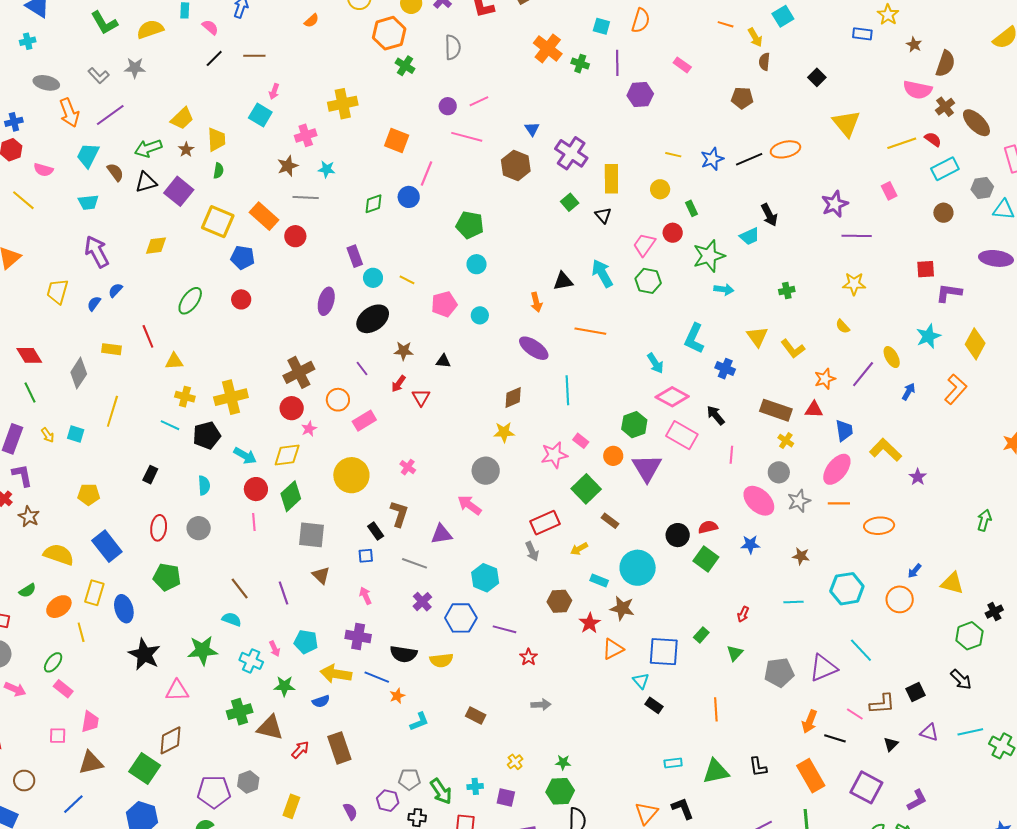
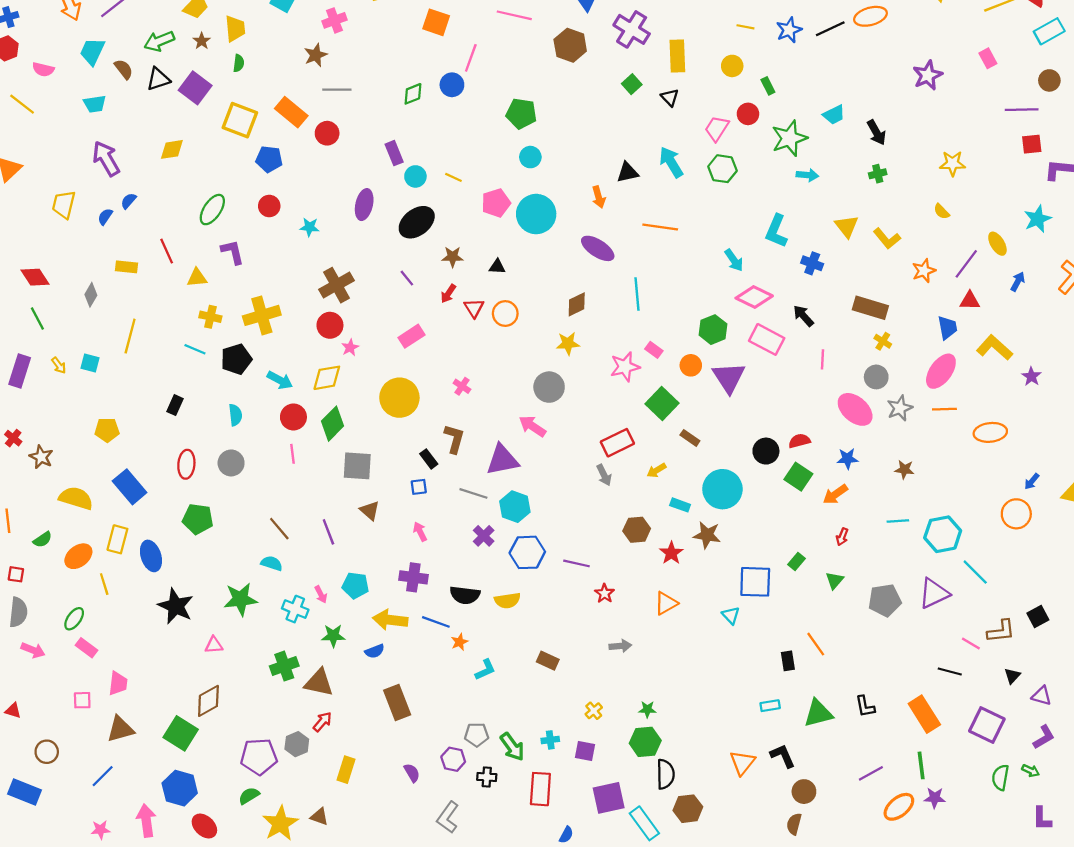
cyan star: (327, 169) -> (310, 227), moved
black arrow: (769, 215) -> (876, 132), moved
purple line: (857, 236) -> (1022, 110), moved
cyan circle: (480, 315) -> (536, 214), size x2.0
gray diamond: (79, 373) -> (91, 295), size x0.7
orange circle: (338, 400) -> (505, 314), moved
red triangle: (814, 409) -> (970, 301), moved
purple L-shape: (22, 475) -> (233, 252), moved
purple triangle: (442, 534) -> (502, 460), size x1.4
cyan hexagon: (485, 578) -> (515, 507), moved
cyan hexagon: (847, 589) -> (943, 534), moved
orange triangle: (613, 649) -> (666, 603), moved
pink triangle: (177, 691) -> (214, 645), size x0.7
black rectangle: (654, 705) -> (788, 661), moved, turned 48
orange line: (716, 709) -> (816, 644), turned -30
orange arrow: (810, 722) -> (835, 494), moved, turned 35
purple triangle: (929, 732) -> (1041, 696), moved
red arrow: (300, 750) -> (322, 722), moved

